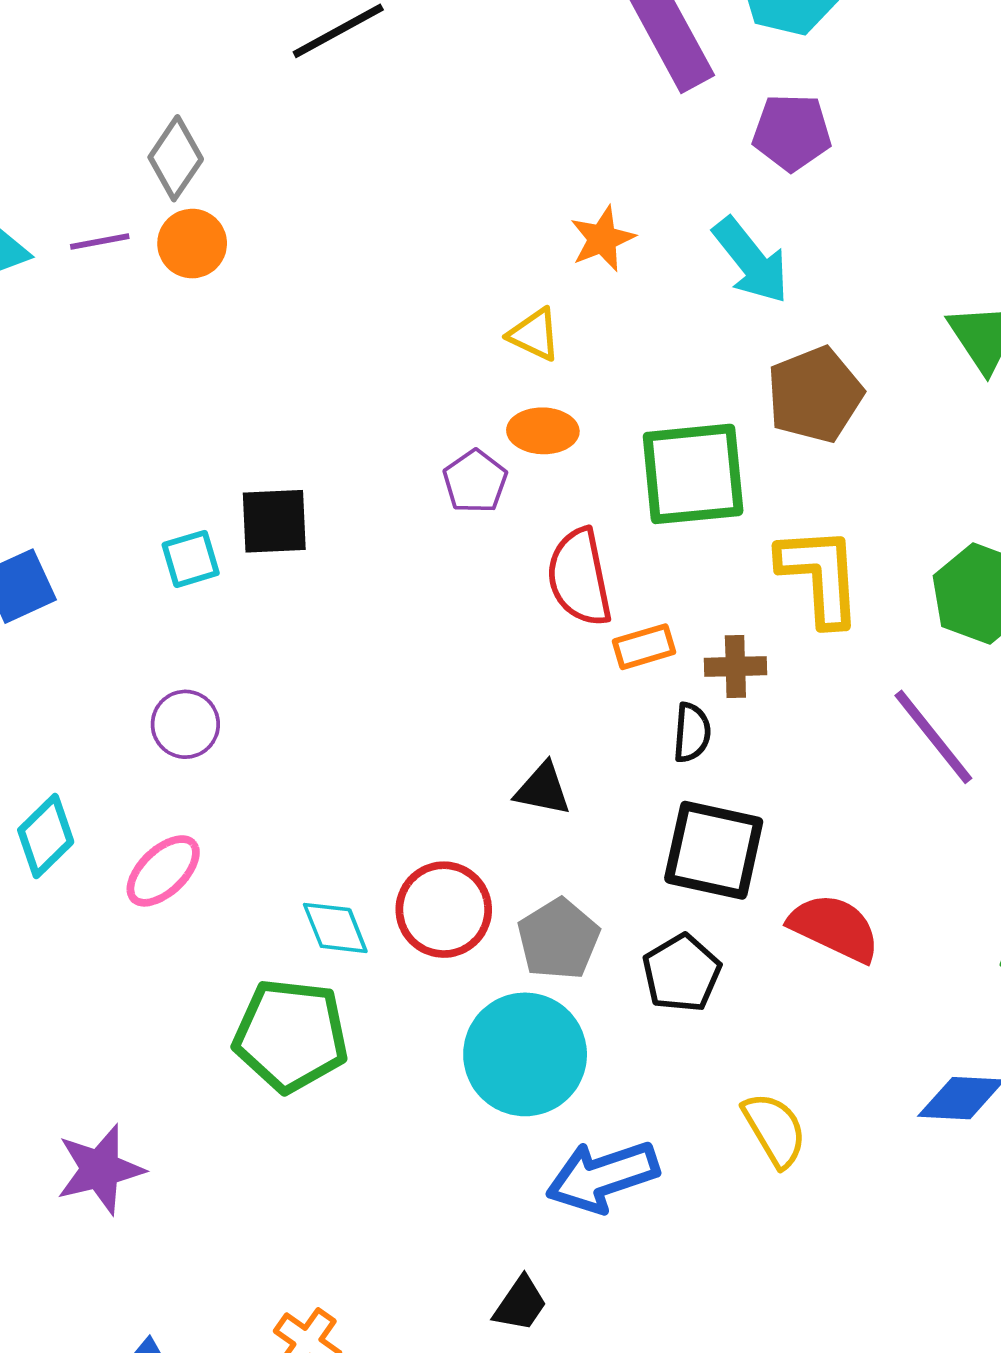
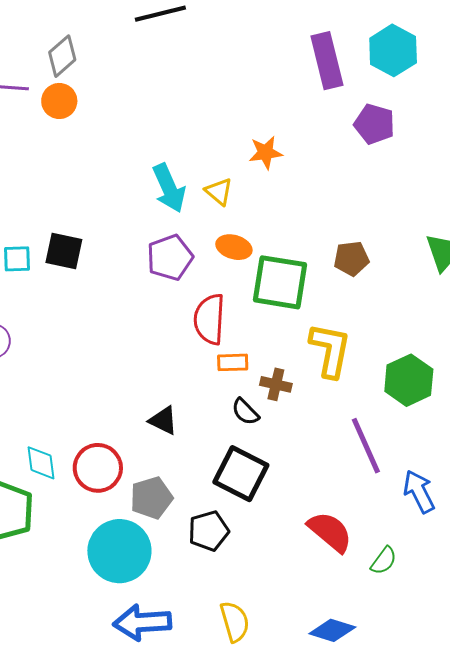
cyan arrow: (751, 261) -> (169, 188), moved
brown pentagon: (815, 395) -> (351, 259), size x0.7
orange ellipse: (543, 431) -> (234, 247), moved
purple pentagon: (475, 481) -> (170, 257), size x1.4
black semicircle: (692, 733) -> (245, 412), turned 116
red semicircle: (834, 928) -> (330, 532), moved

